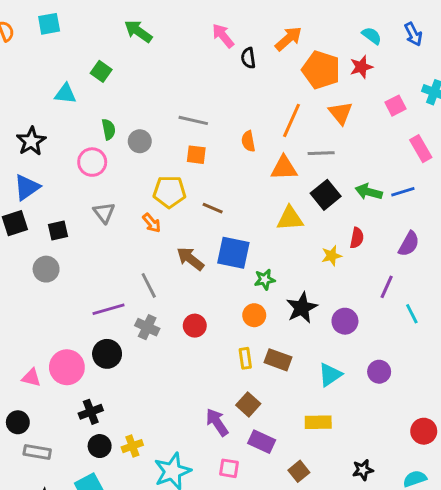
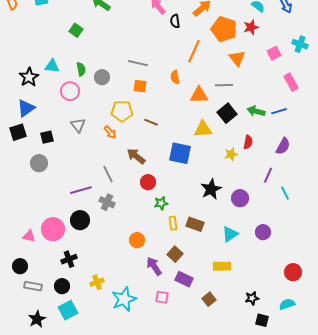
cyan triangle: (65, 94) -> (52, 66), moved
orange line: (291, 120) -> (194, 51), moved
blue square: (233, 253) -> (180, 153), moved
green star: (265, 280) -> (161, 203), moved
orange circle: (254, 315) -> (137, 240), moved
red circle: (195, 326) -> (148, 182), moved
black circle: (100, 446) -> (62, 286), moved

